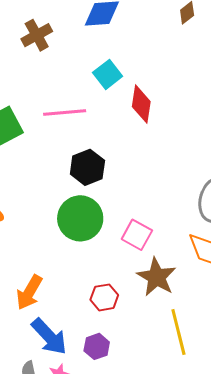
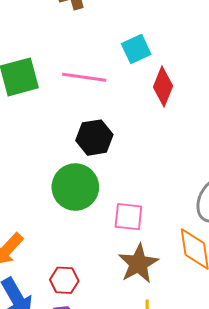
pink square: (137, 235) -> (128, 217), turned -36
red hexagon: (104, 297) -> (64, 280), moved

